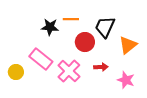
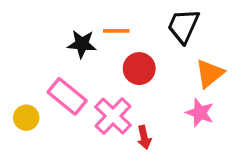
black trapezoid: (105, 27) -> (183, 26), moved
red arrow: (101, 67) -> (144, 137), moved, turned 80
pink star: (126, 80) -> (200, 113), moved

